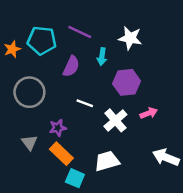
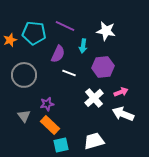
white line: (85, 103) -> (69, 73), moved
white arrow: (166, 157) -> (123, 114), moved
white trapezoid: (107, 161) -> (94, 141), moved
cyan square: (75, 178) -> (61, 145), turned -35

